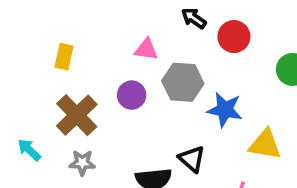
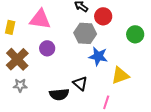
pink triangle: (146, 49) -> (40, 19), moved, size x1.6
gray hexagon: (183, 82) -> (85, 33), moved
yellow triangle: (265, 144) -> (120, 75), turned -30

